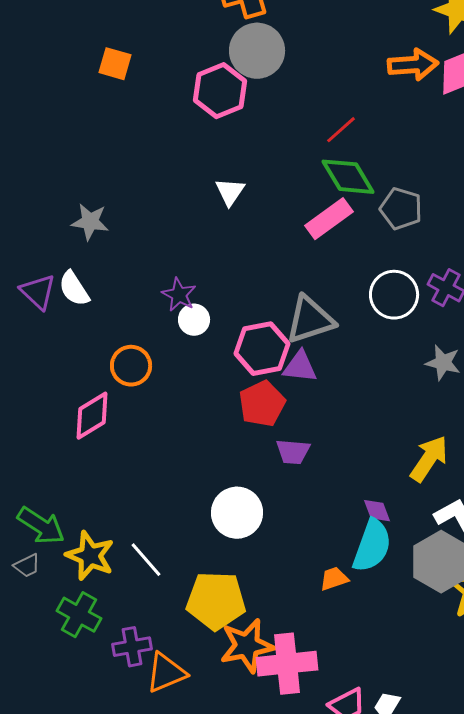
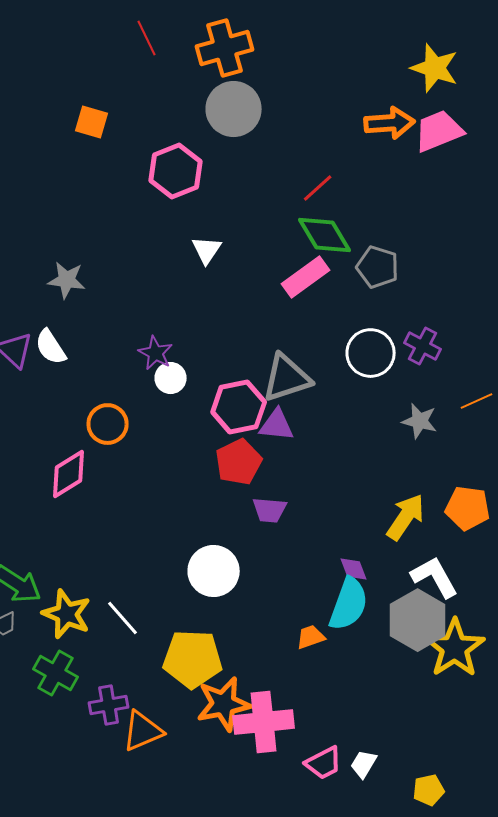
pink hexagon: (220, 91) -> (176, 171), moved

